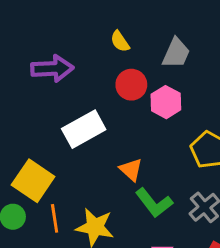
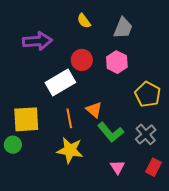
red circle: (131, 85) -> (82, 60), moved
yellow square: (33, 181) -> (26, 119), turned -36
orange line: (55, 218) -> (69, 118), moved

